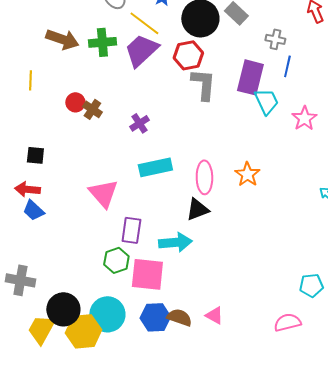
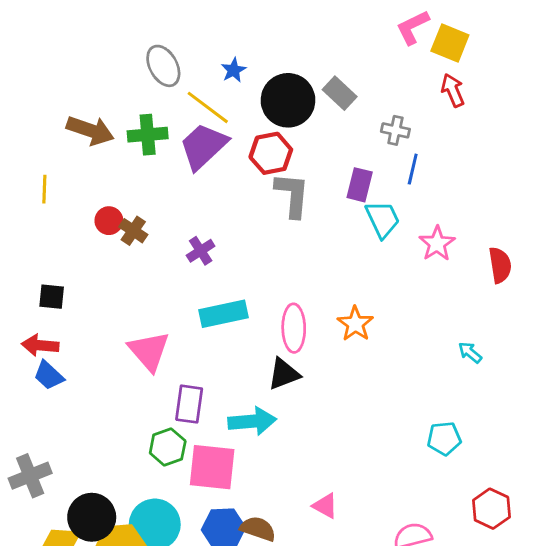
purple rectangle: (250, 77) -> (360, 185), size x0.7
gray cross: (20, 280) -> (30, 476), turned -32
cyan pentagon: (311, 285) -> (444, 438), moved
pink triangle: (214, 315) -> (325, 506), moved

